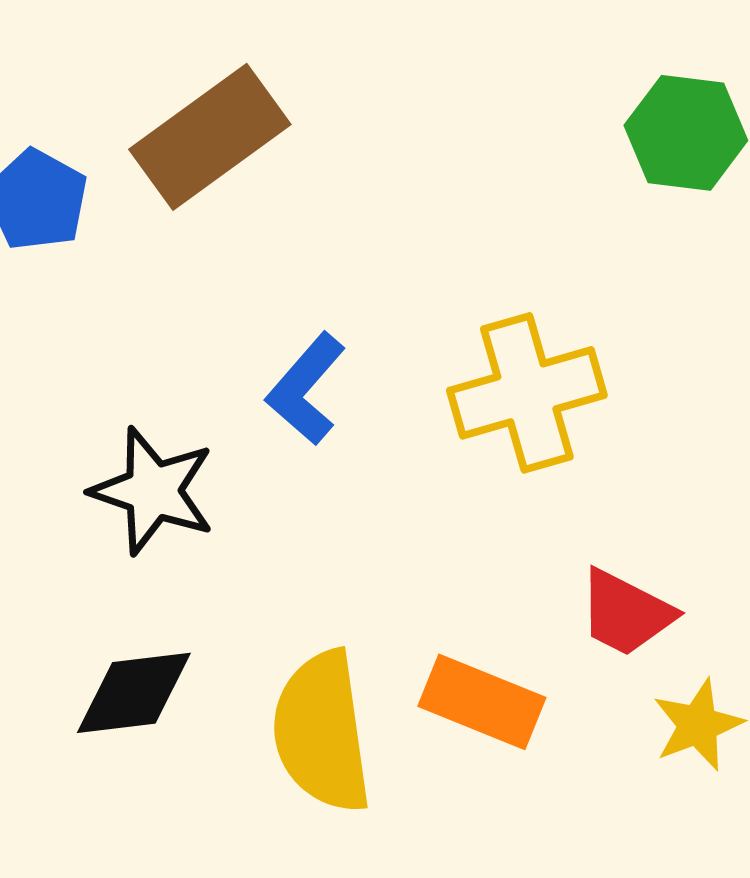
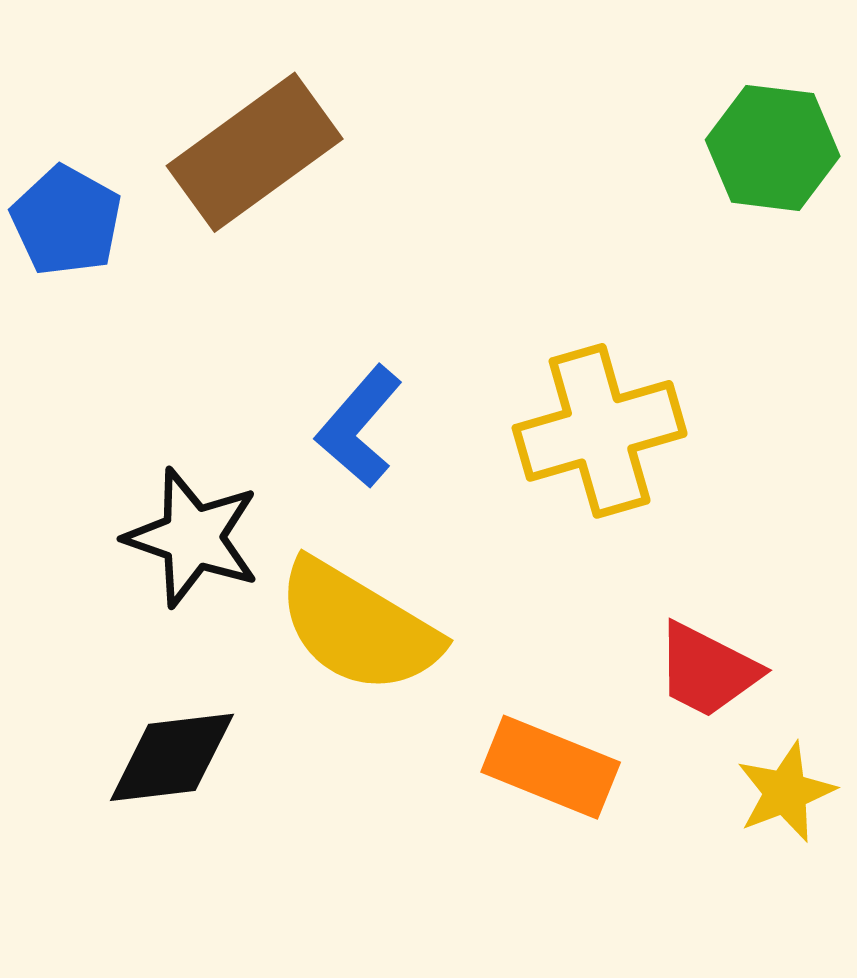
yellow semicircle: (322, 732) -> (358, 627), moved, turned -51

